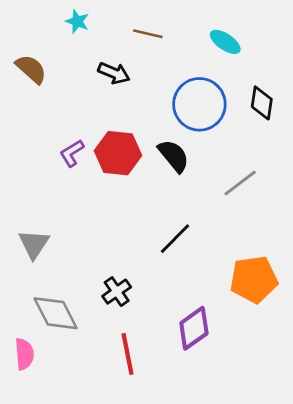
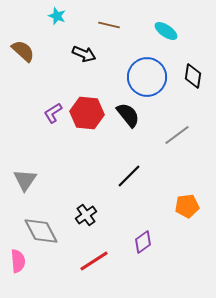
orange pentagon: (254, 279) -> (187, 206), size x0.7
purple diamond: (194, 328) -> (143, 242), size x0.7
red line: (128, 354) -> (94, 261), turned 68

